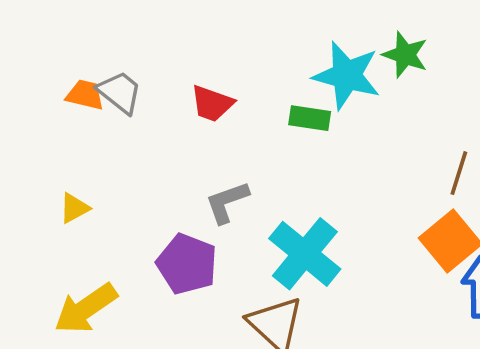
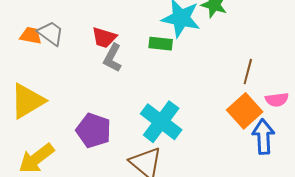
gray L-shape: (227, 202) -> (113, 58), moved, turned -40
yellow triangle: (74, 208) -> (27, 101), size x2.0

